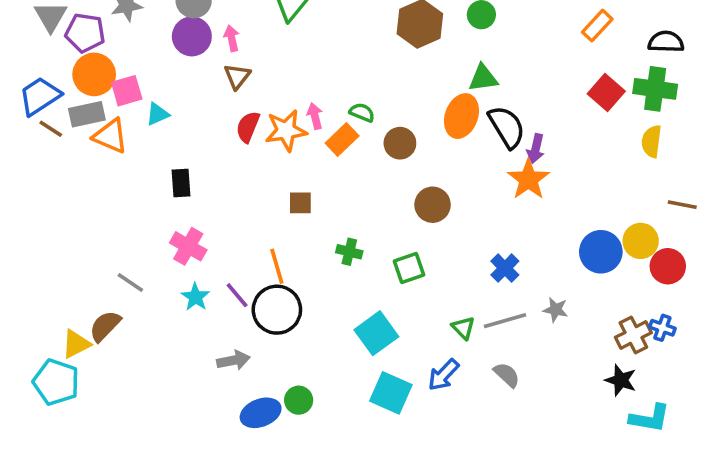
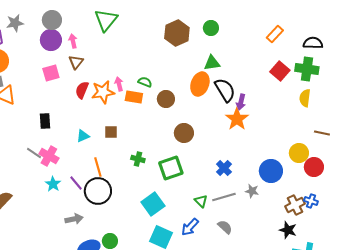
pink square: (127, 91) -> (51, 73), moved
cyan triangle: (157, 114) -> (83, 136), moved
orange rectangle: (342, 140) -> (134, 97), turned 54
blue circle: (601, 252) -> (271, 171), moved
green square: (409, 268) -> (171, 168), size x1.4
gray line: (130, 283) -> (34, 153), moved

